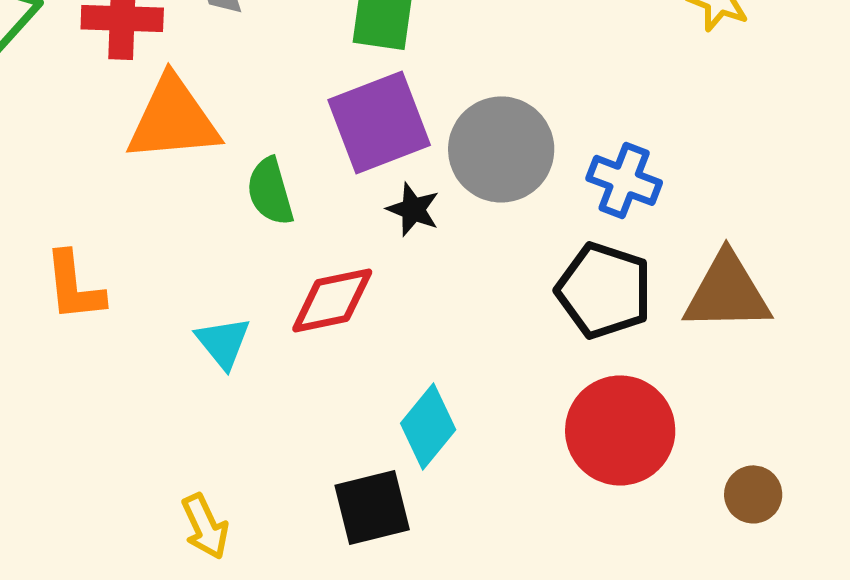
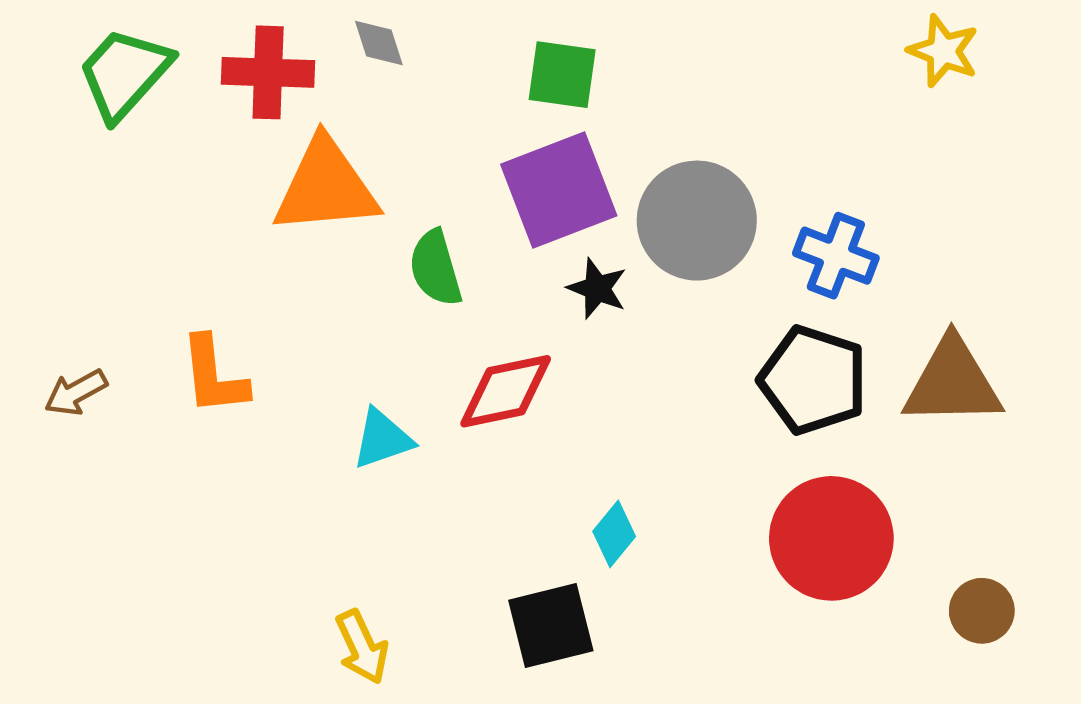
cyan triangle: (223, 342) -> (382, 439), turned 50
cyan diamond: (428, 426) -> (614, 534), size x0.7

